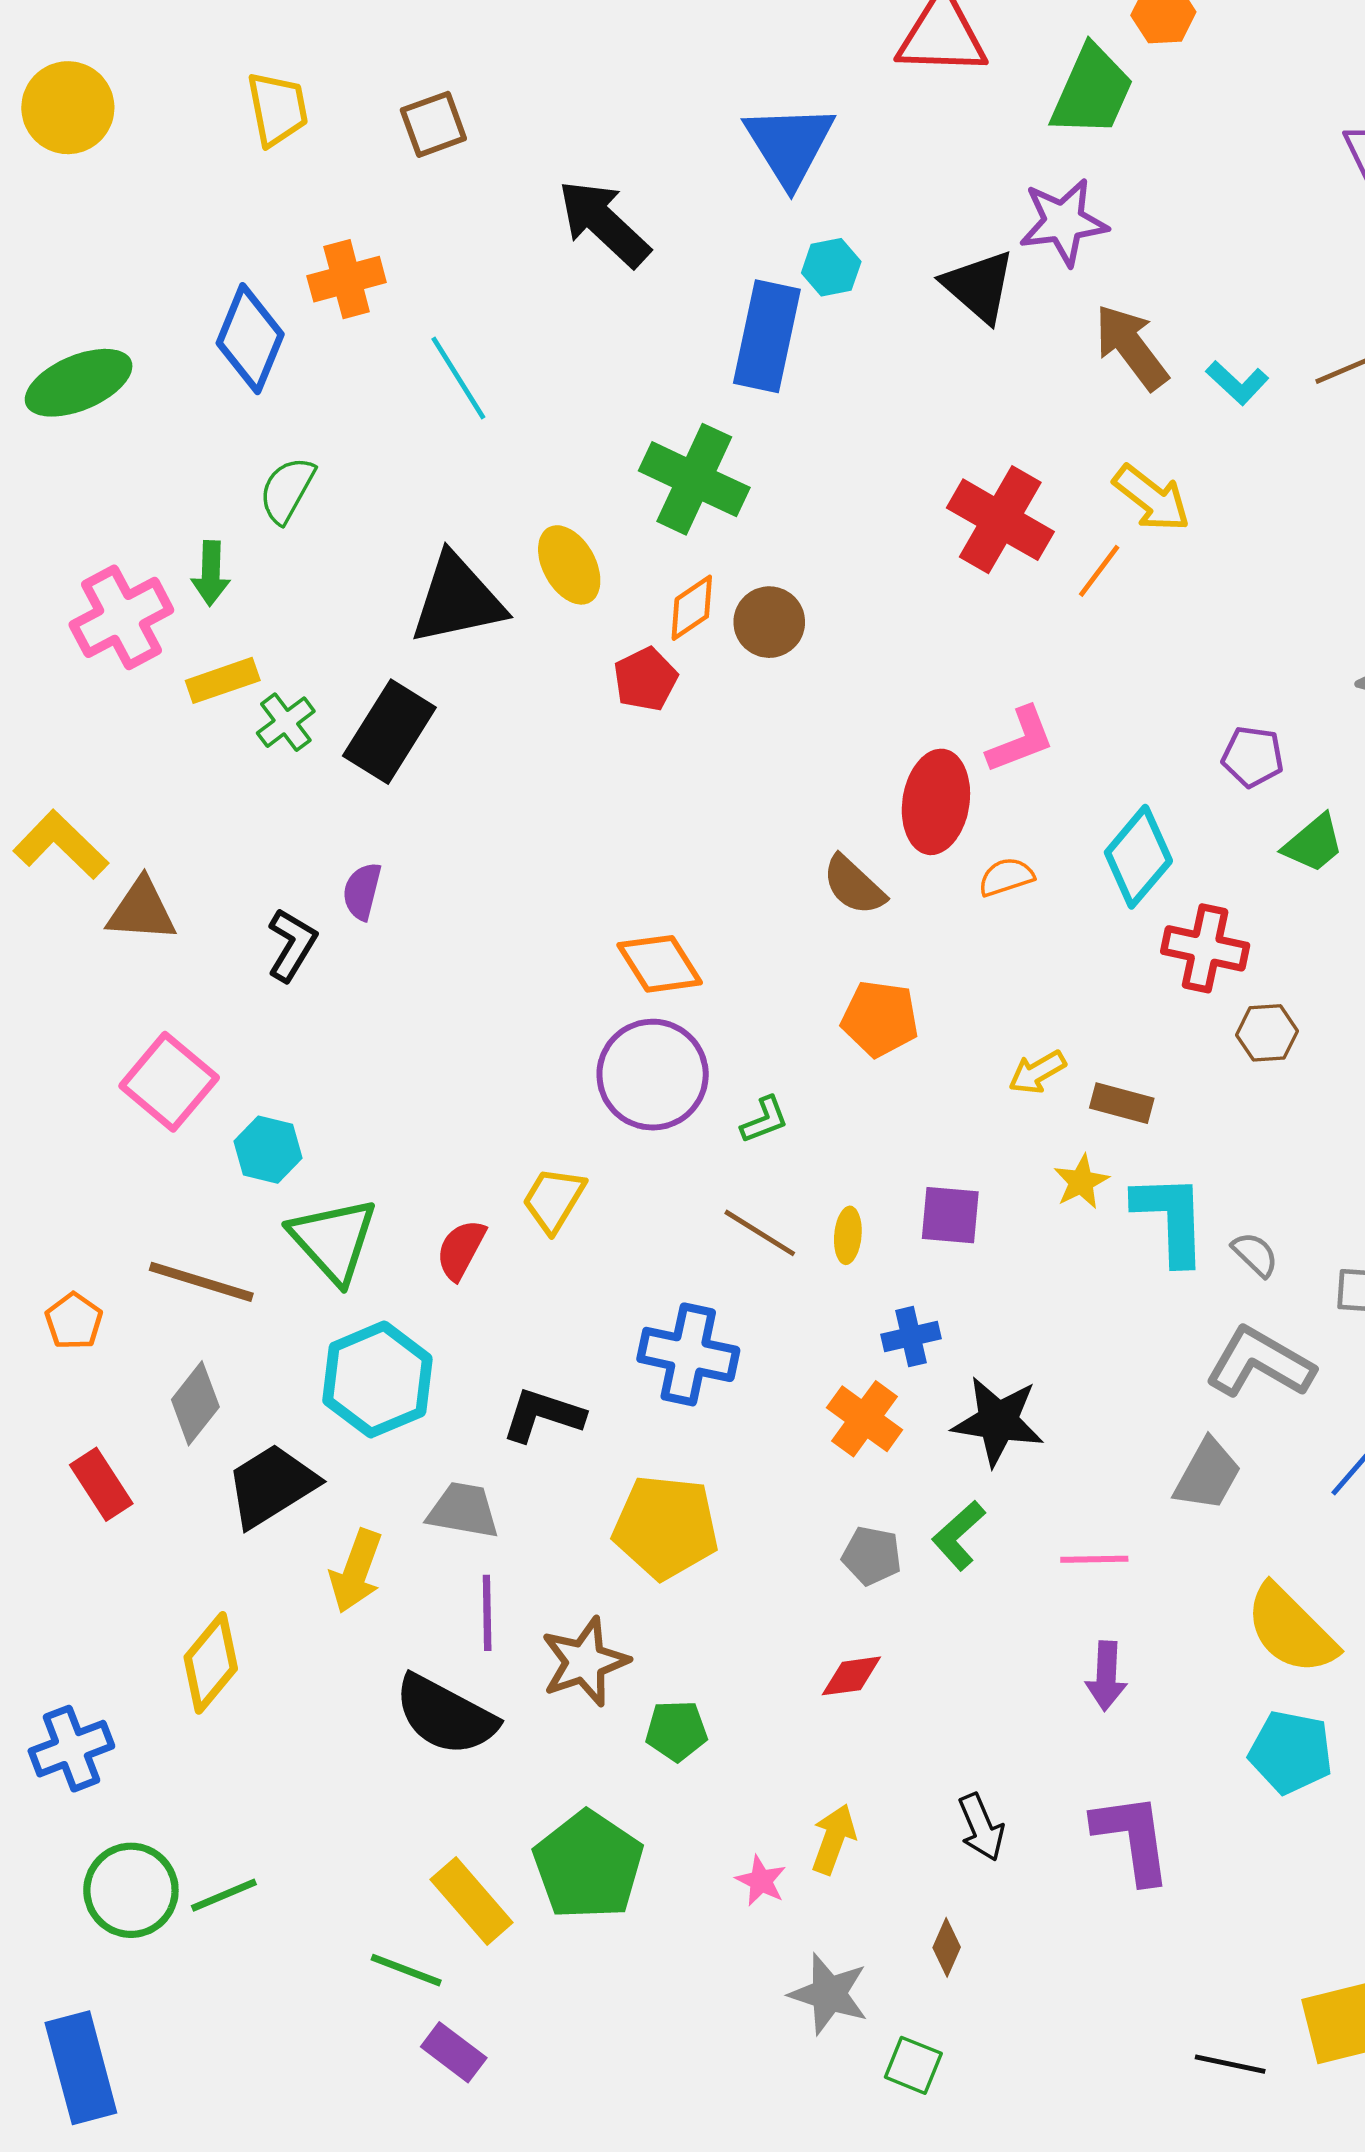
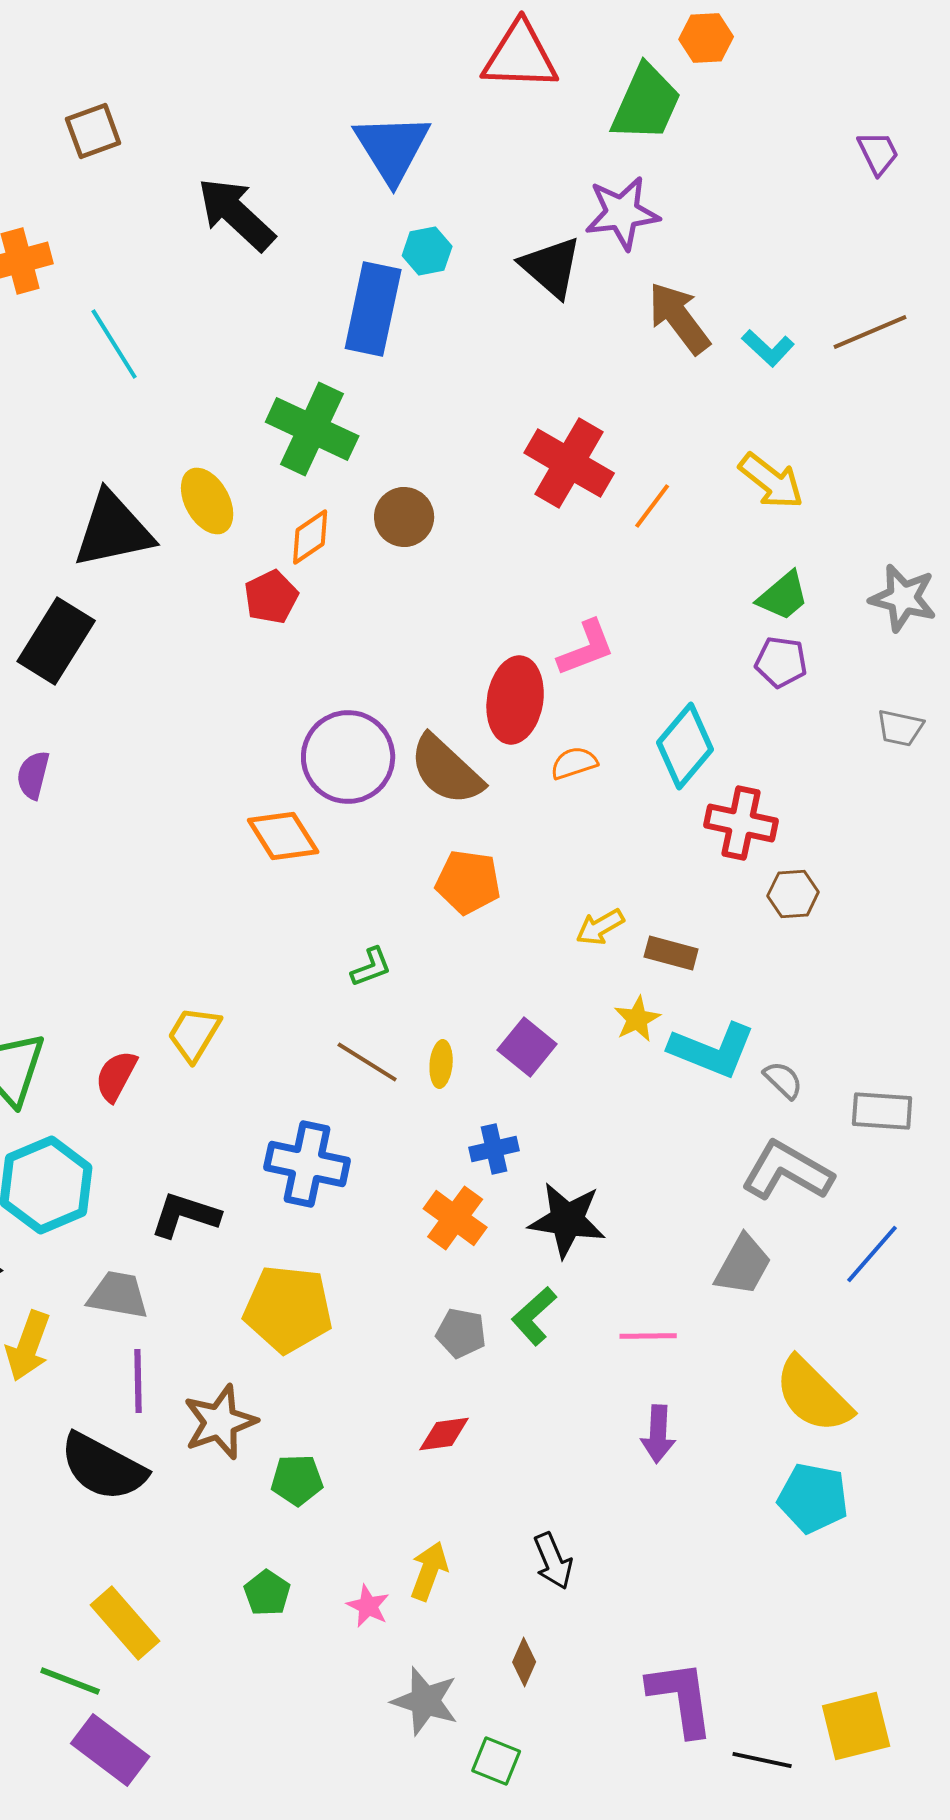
yellow arrow: (1152, 498) -> (771, 481), moved
brown circle: (769, 622) -> (404, 517), moved
green trapezoid: (1313, 844) -> (783, 596), moved
brown semicircle: (854, 885) -> (446, 770), size x1.4
purple circle: (653, 1075) -> (348, 757), moved
purple square: (950, 1215) -> (527, 1047), turned 34
cyan L-shape: (1171, 1219) -> (712, 1050), turned 114
purple L-shape: (1132, 1838) -> (681, 1698), moved
green pentagon: (588, 1865) -> (267, 1593), moved, size x0.5
purple rectangle: (454, 2052) -> (110, 1750), size x1.4

